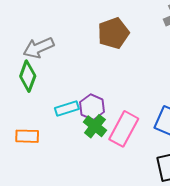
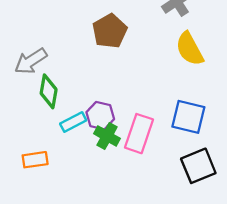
green diamond: (28, 76) -> (49, 91), moved

